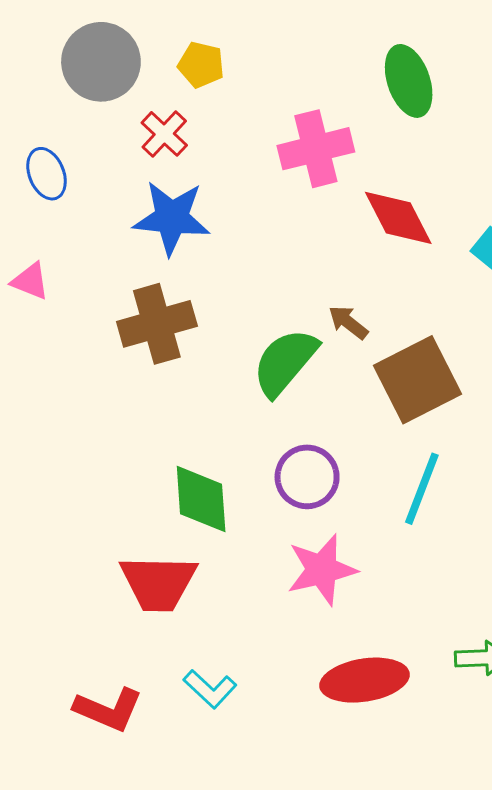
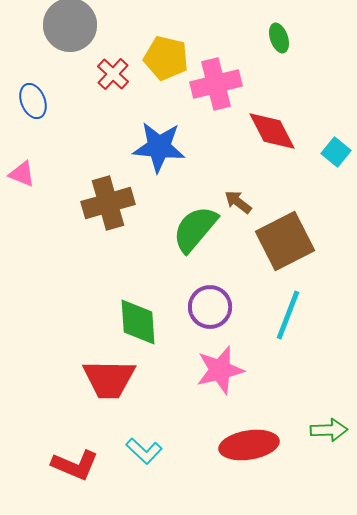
yellow pentagon: (201, 65) -> (166, 58), moved, size x1.4
green ellipse: (409, 81) -> (279, 38), size x0.6
blue star: (172, 218) -> (159, 147), moved

